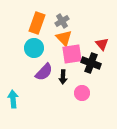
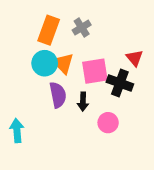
orange triangle: (64, 38) -> (63, 63), moved
purple semicircle: (44, 72) -> (58, 95), turned -54

